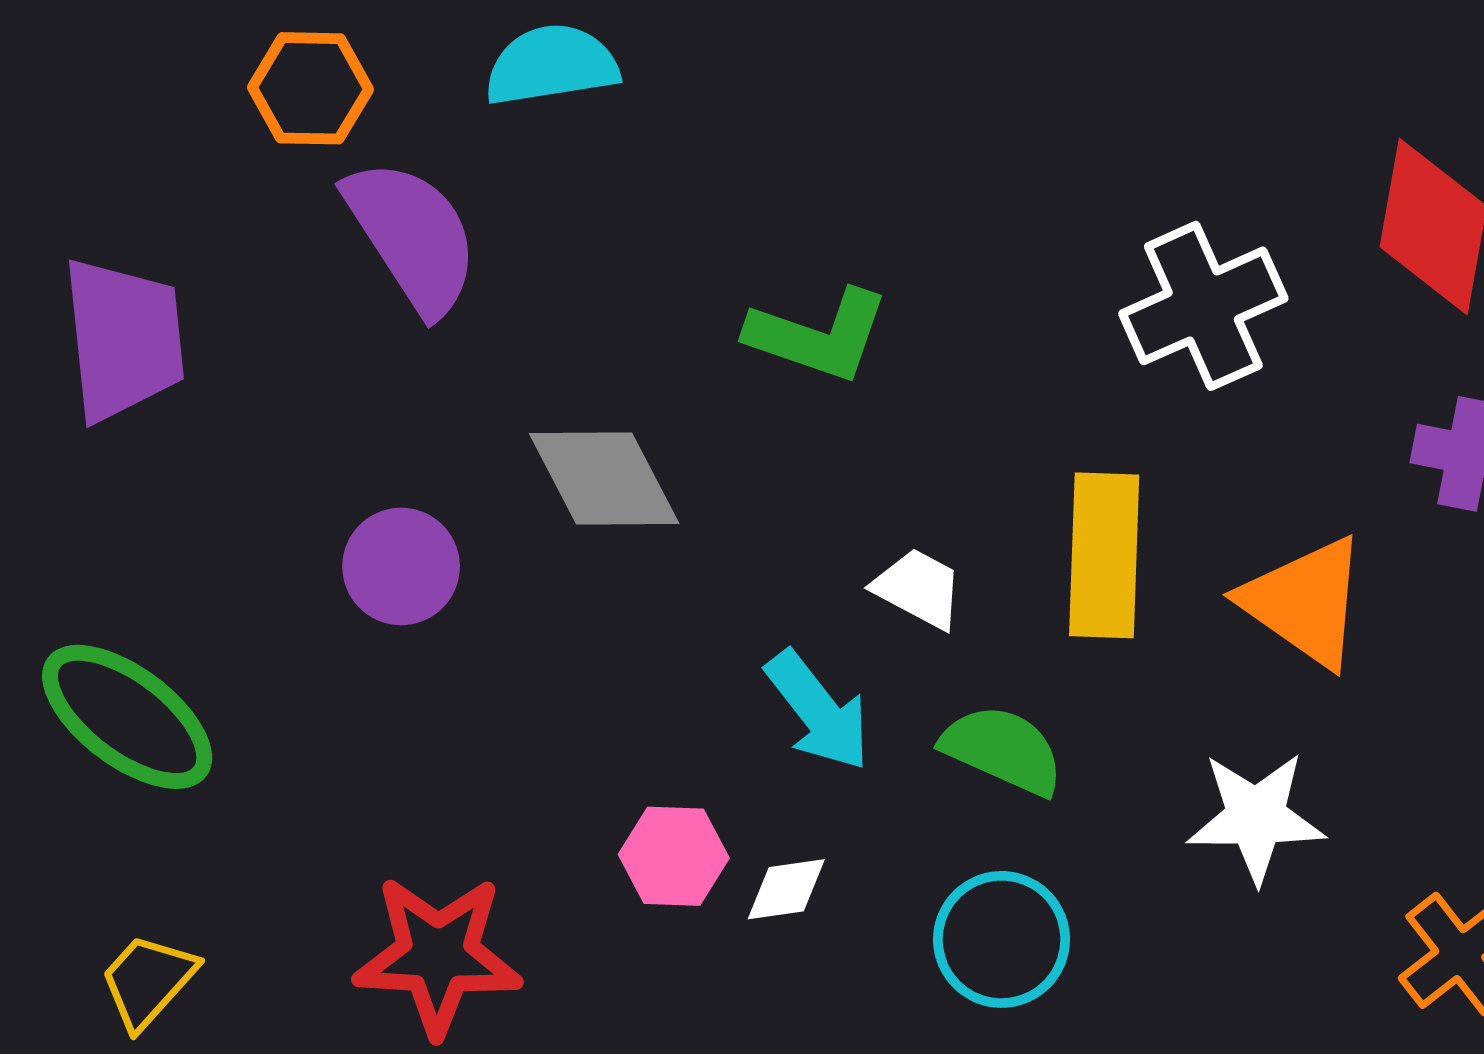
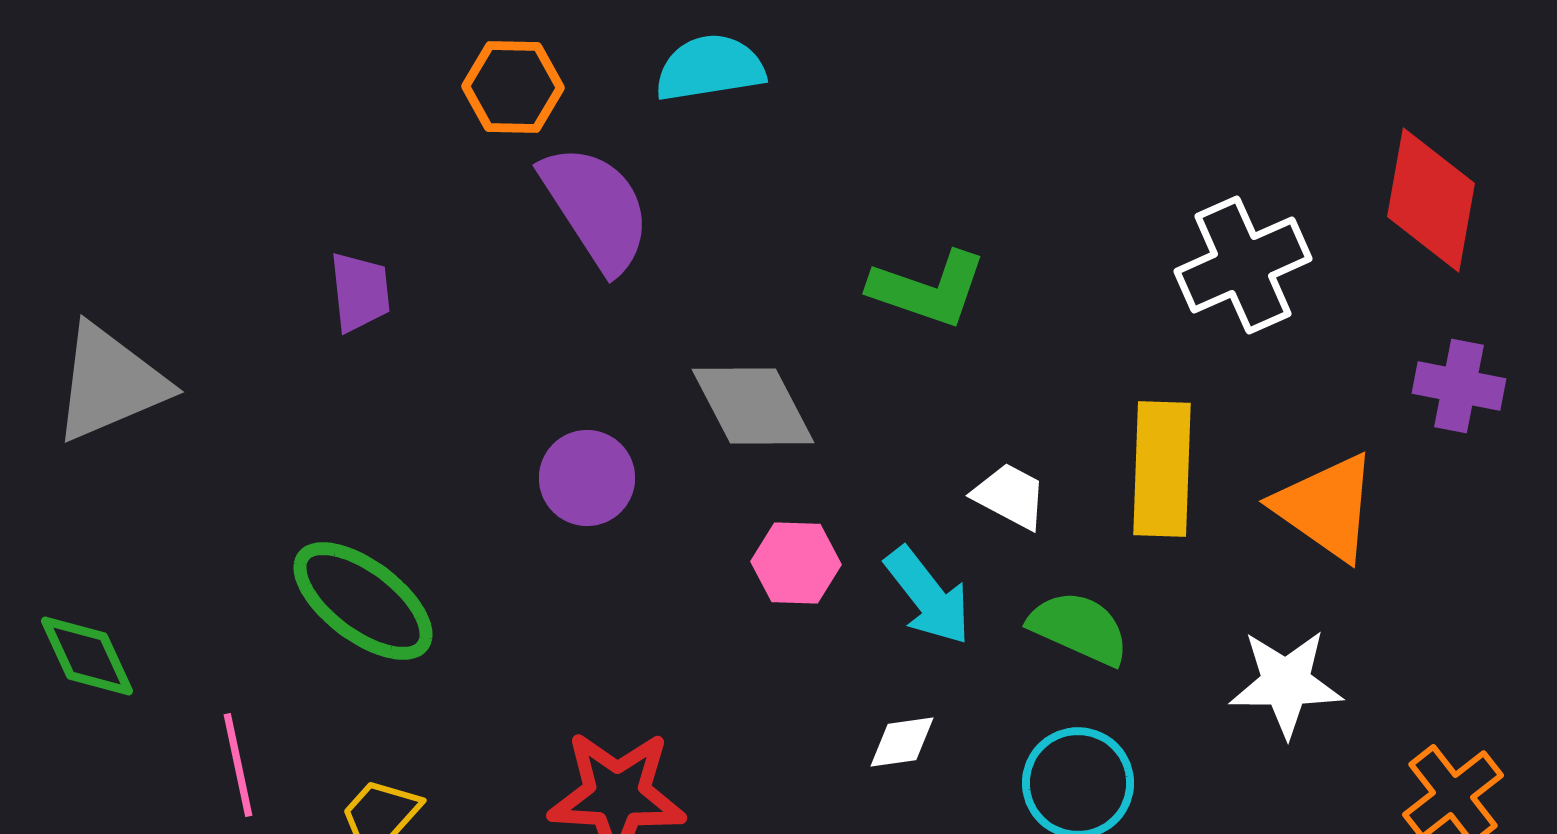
purple trapezoid: (123, 339) -> (360, 292), size x0.6
pink hexagon: (674, 856) -> (796, 563), moved

